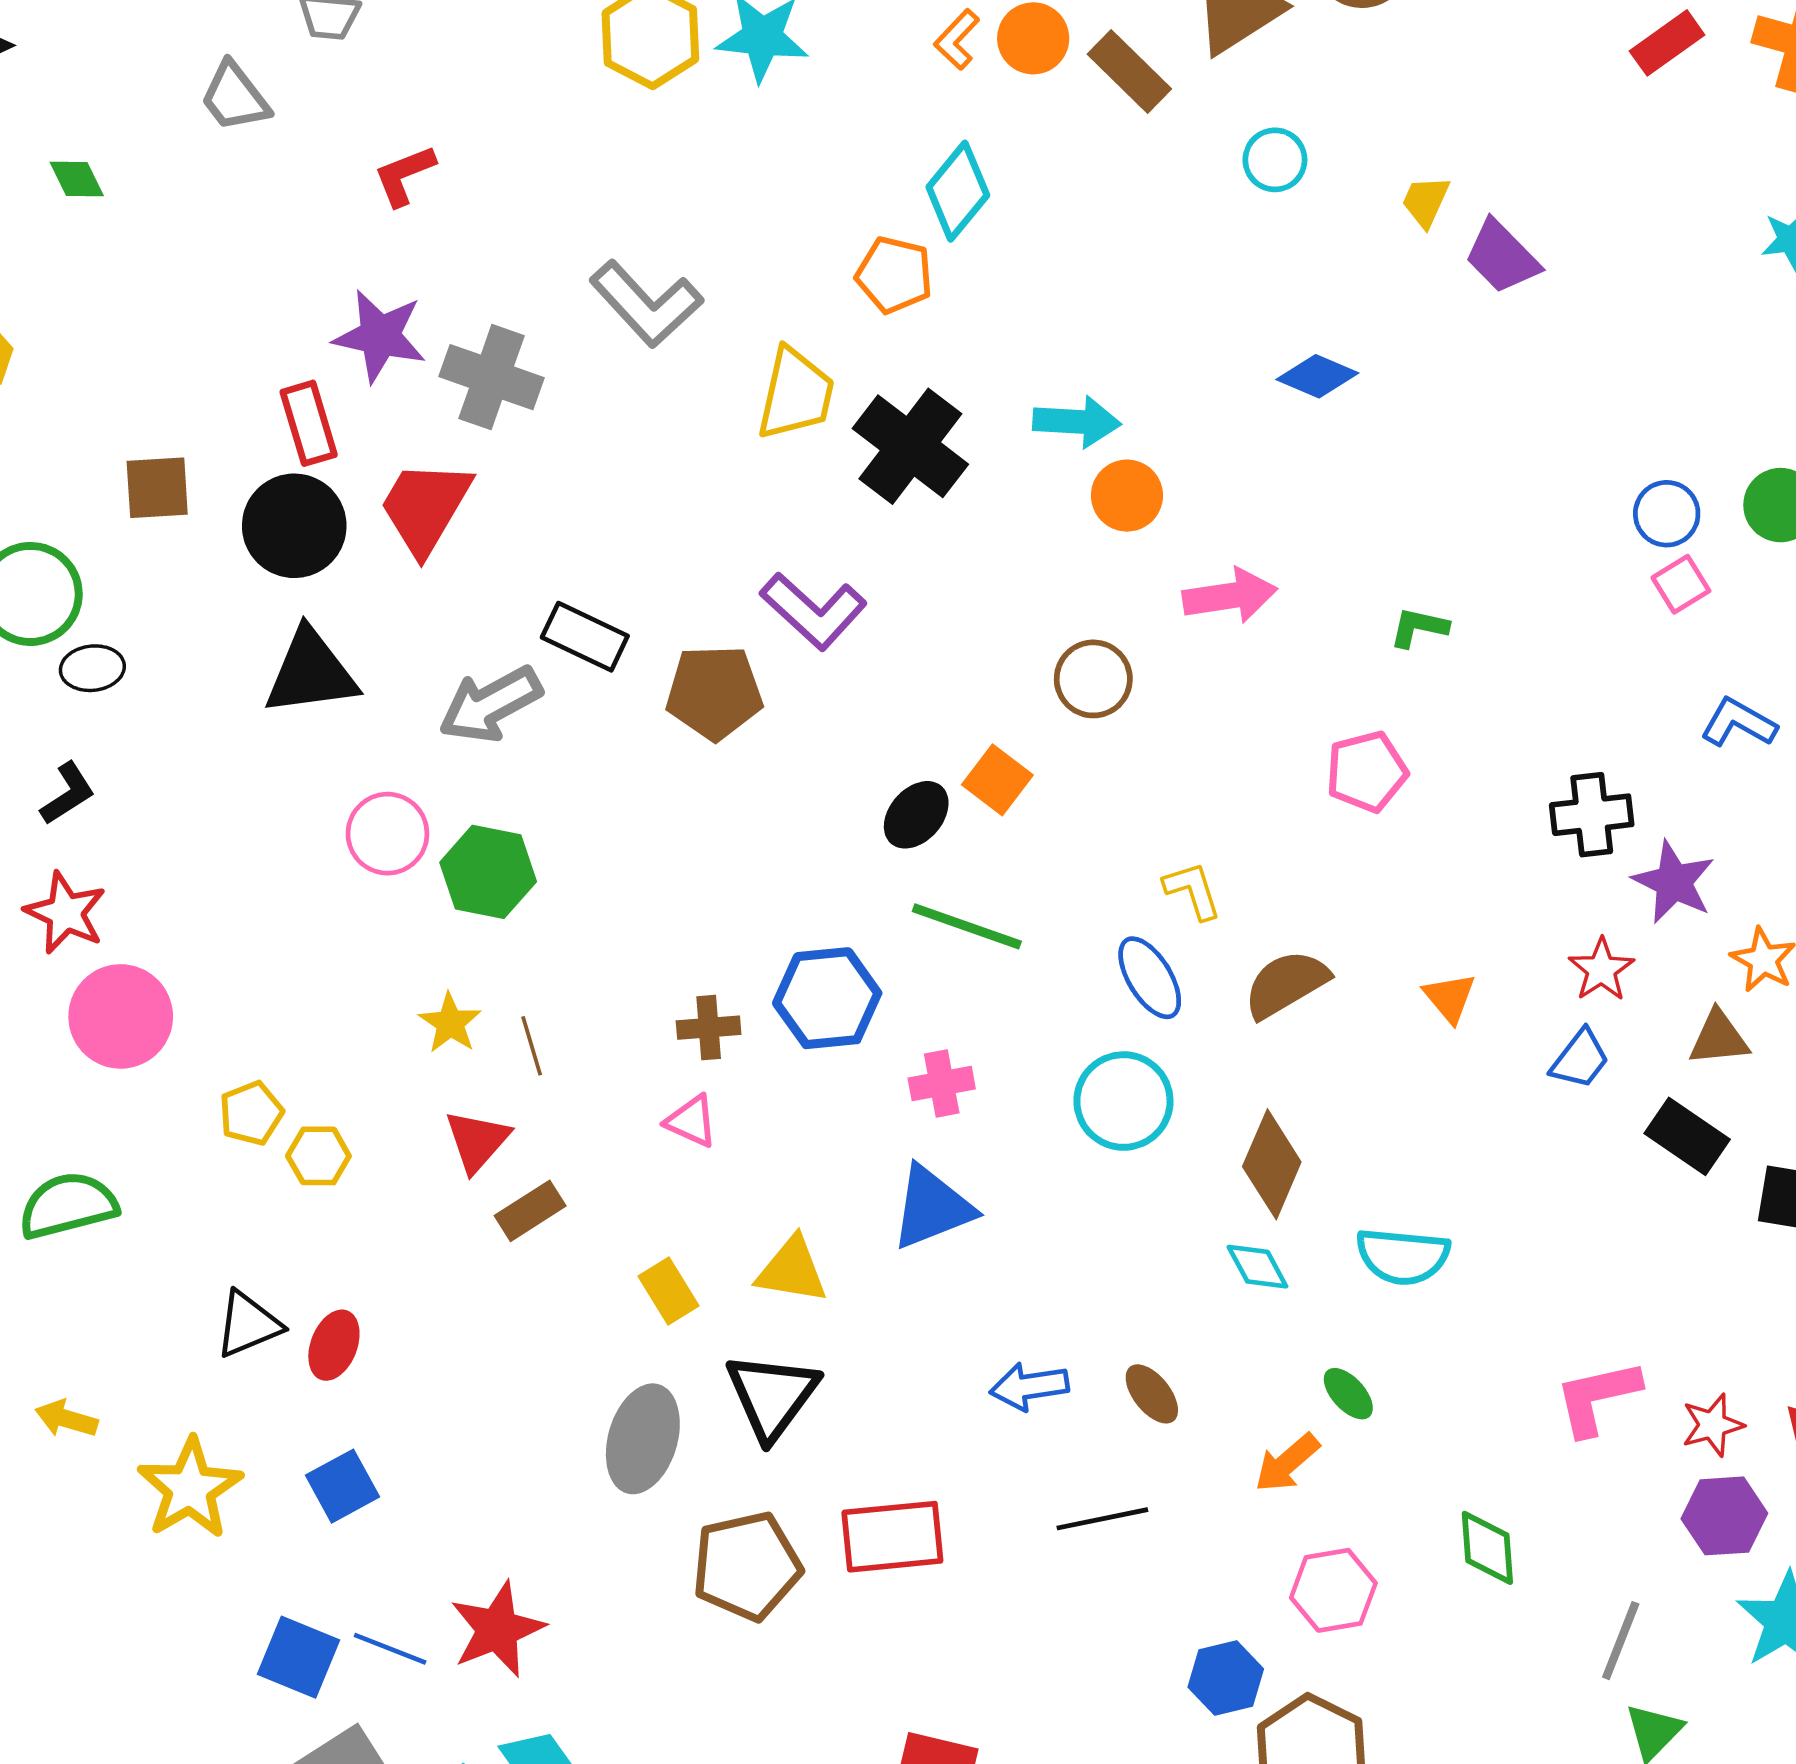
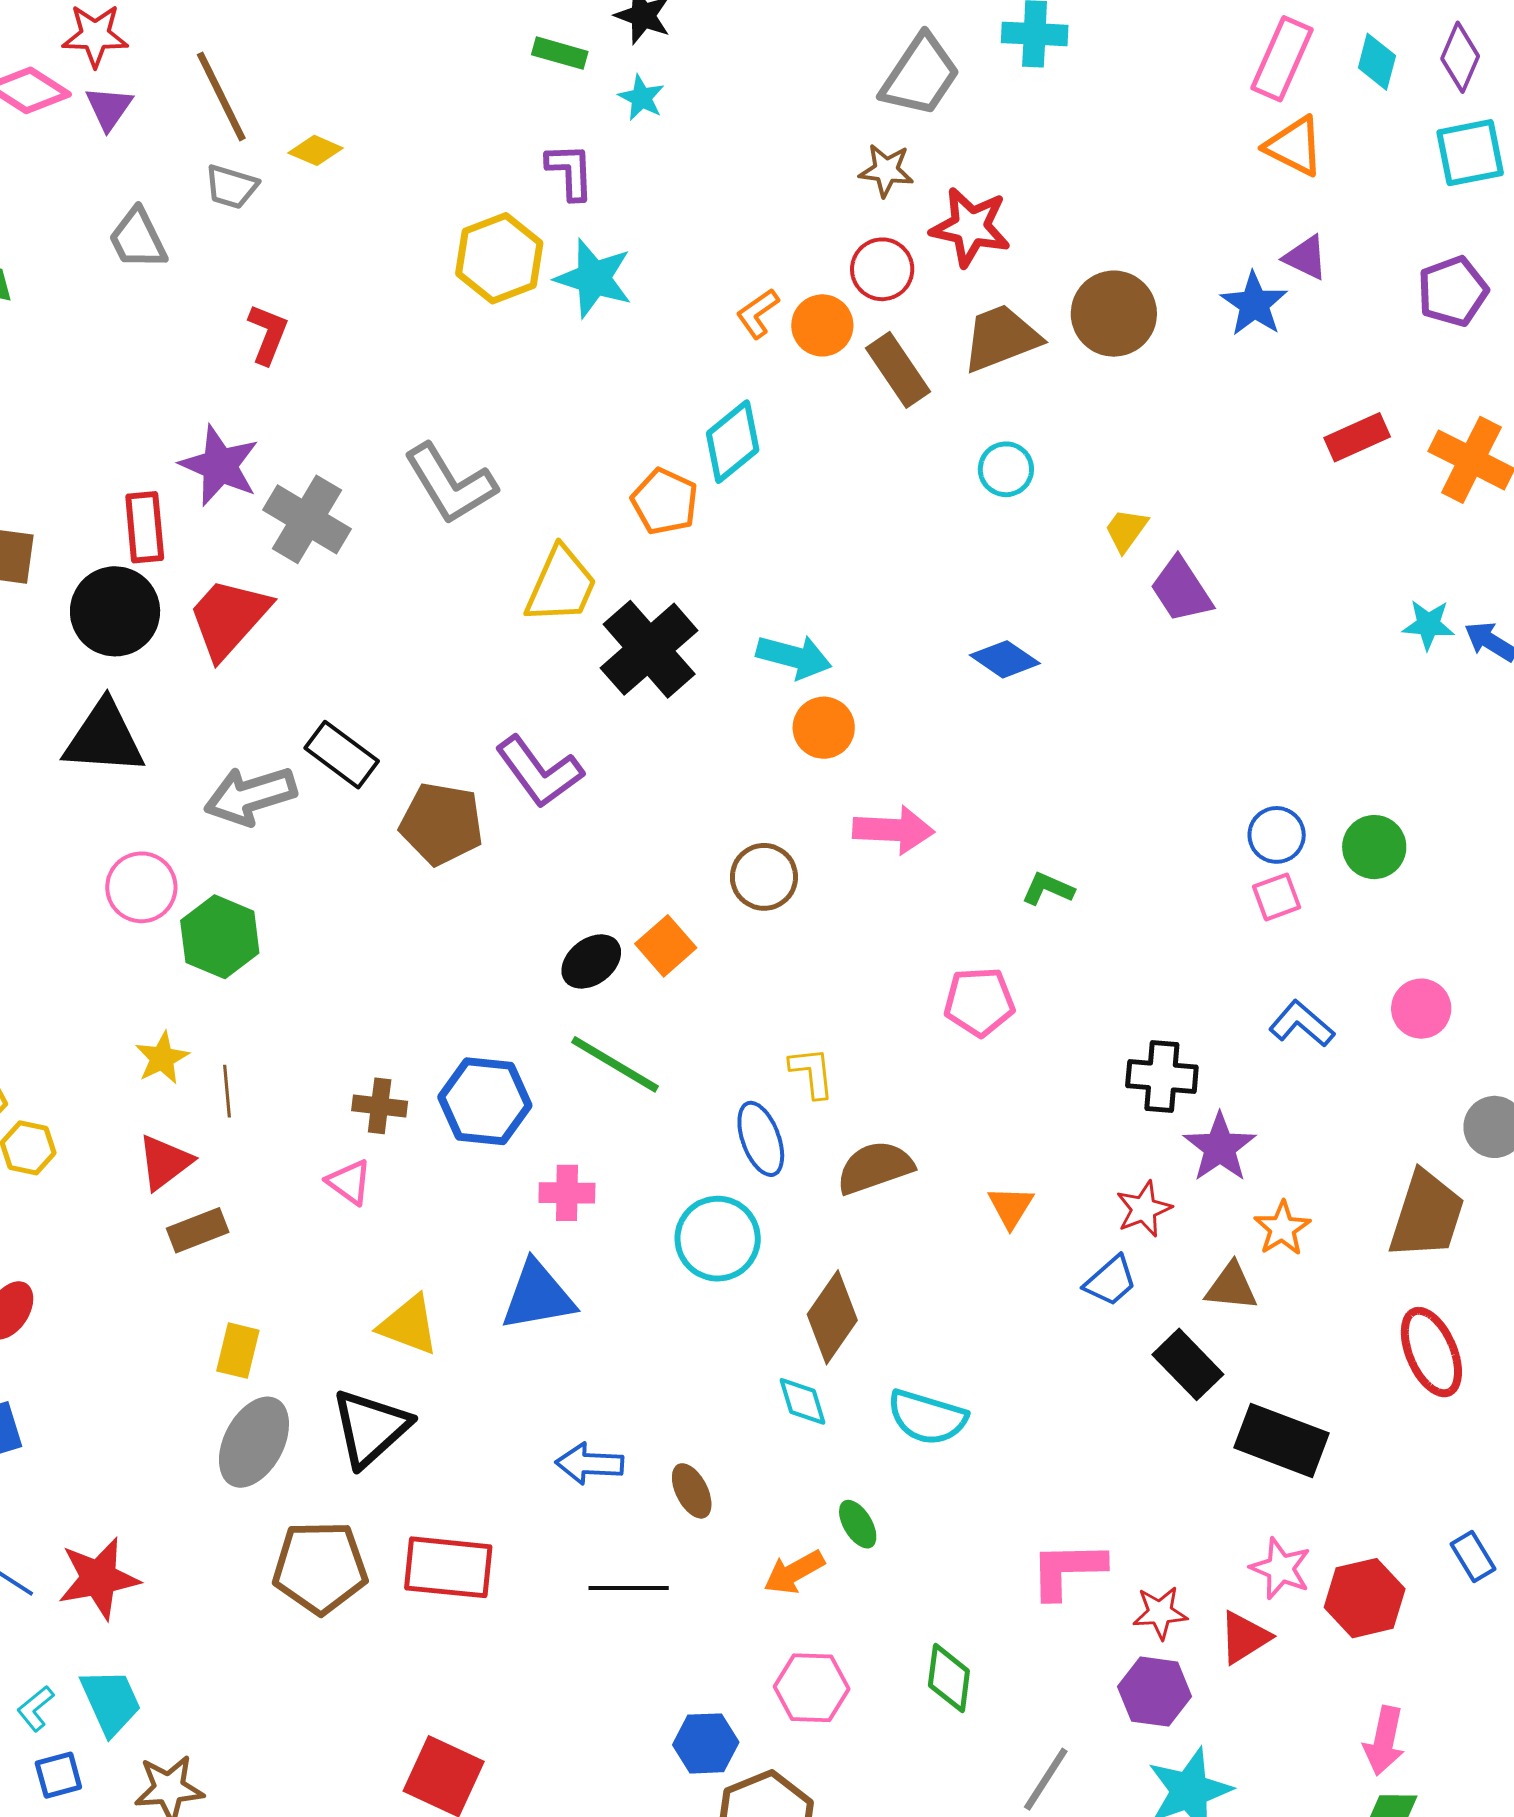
red L-shape: (404, 175) -> (268, 334), turned 122
yellow rectangle: (668, 1291) -> (238, 1351), moved, turned 34

